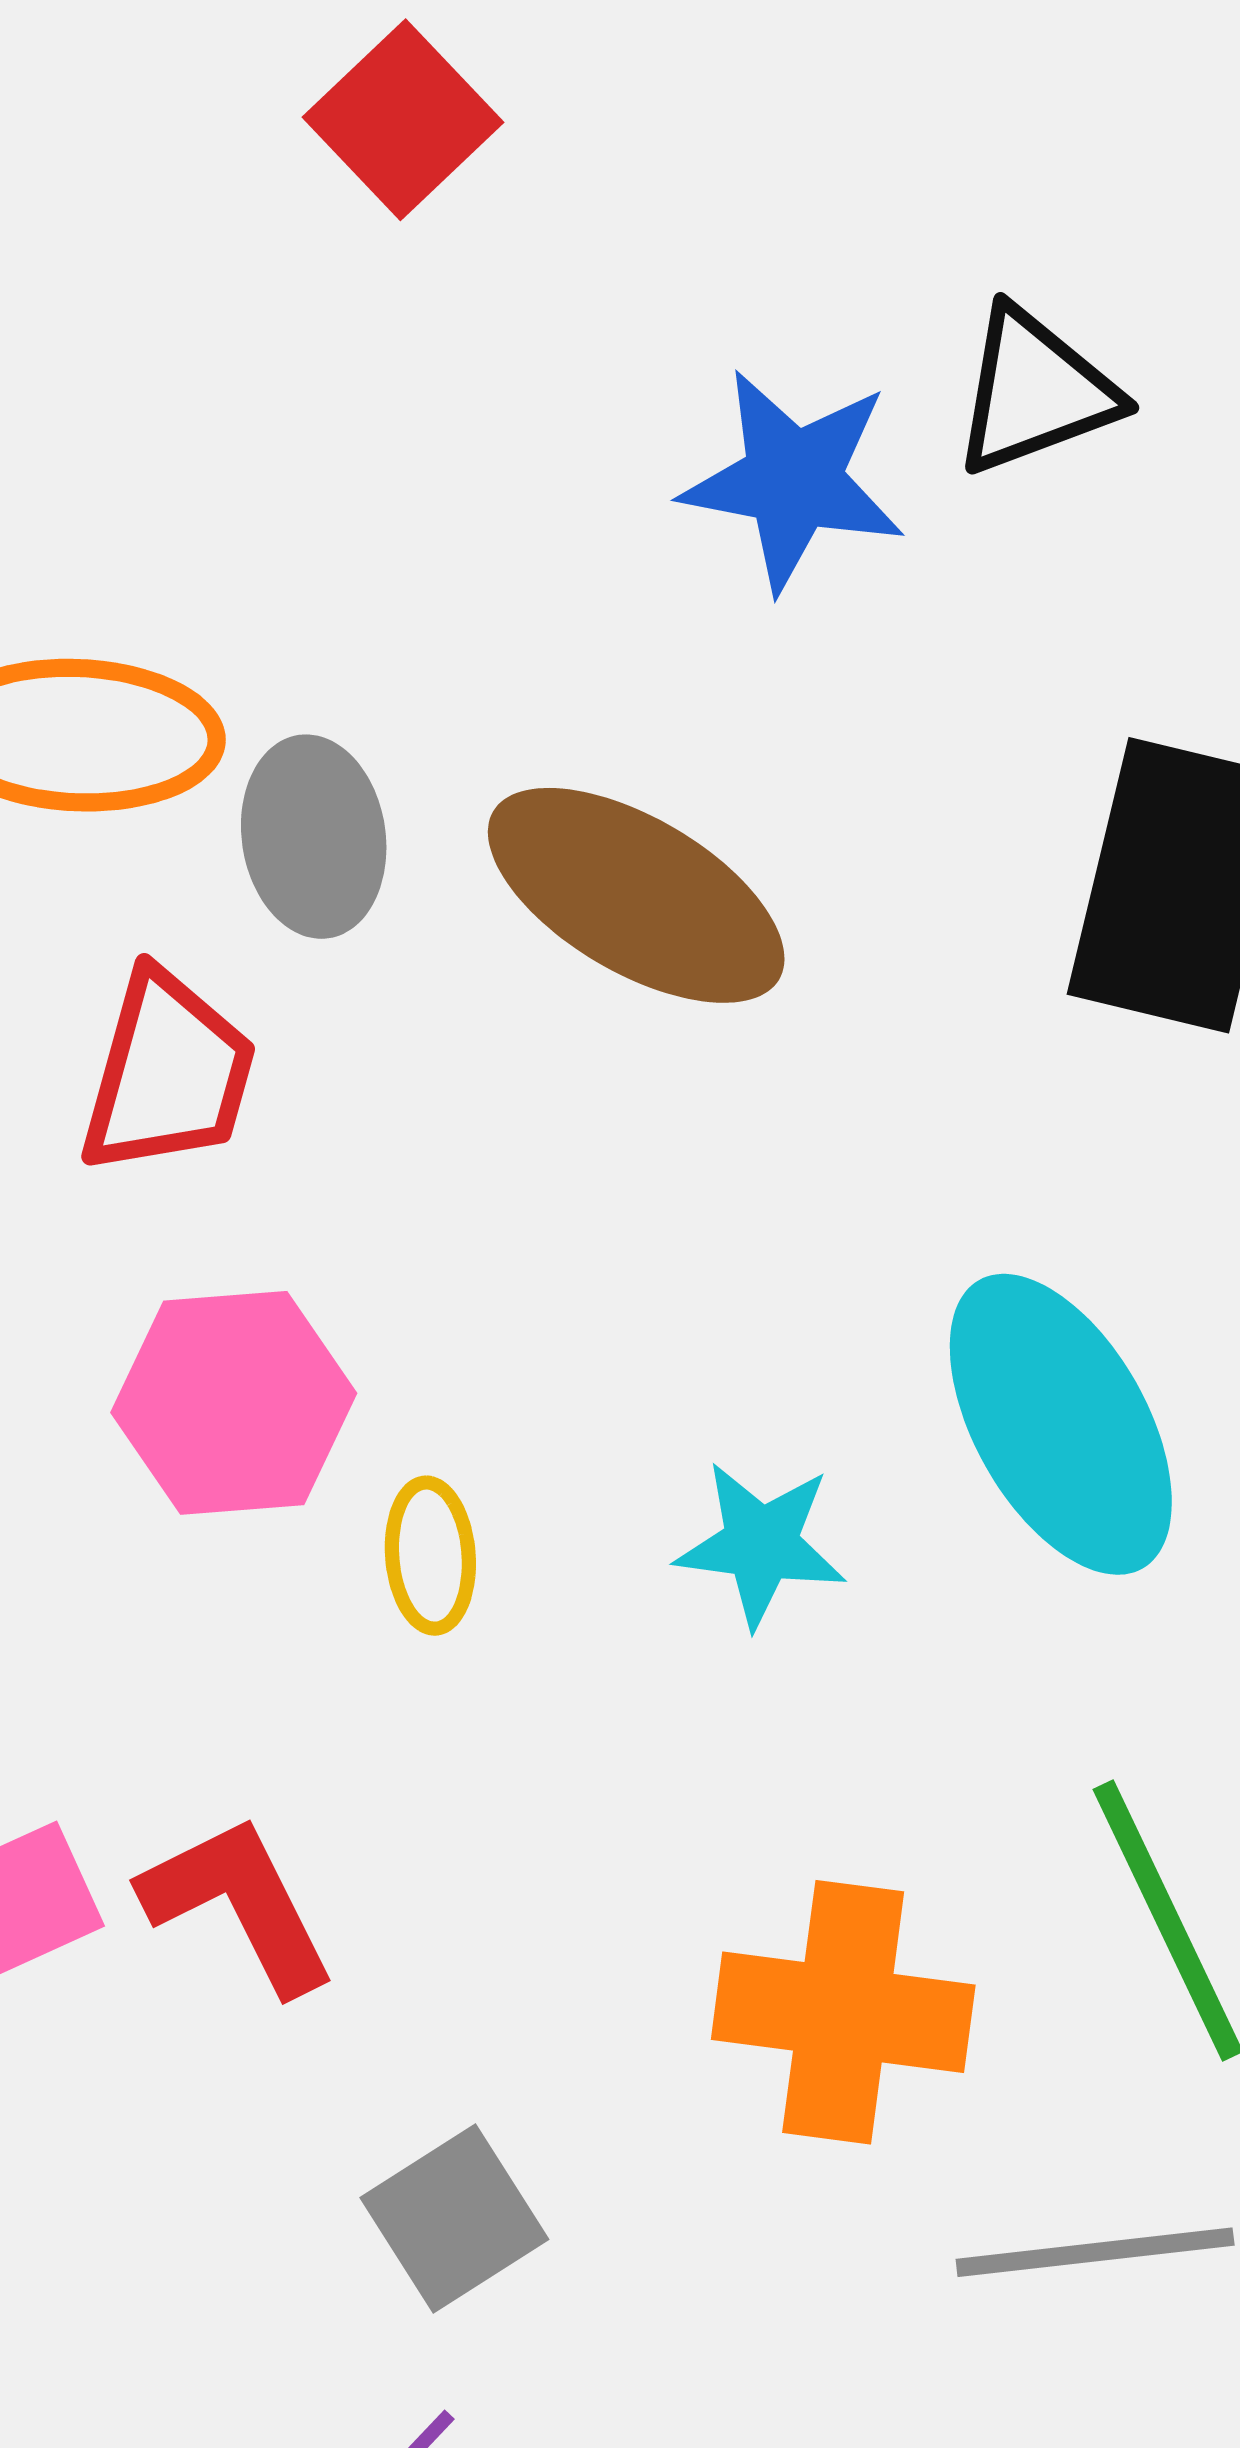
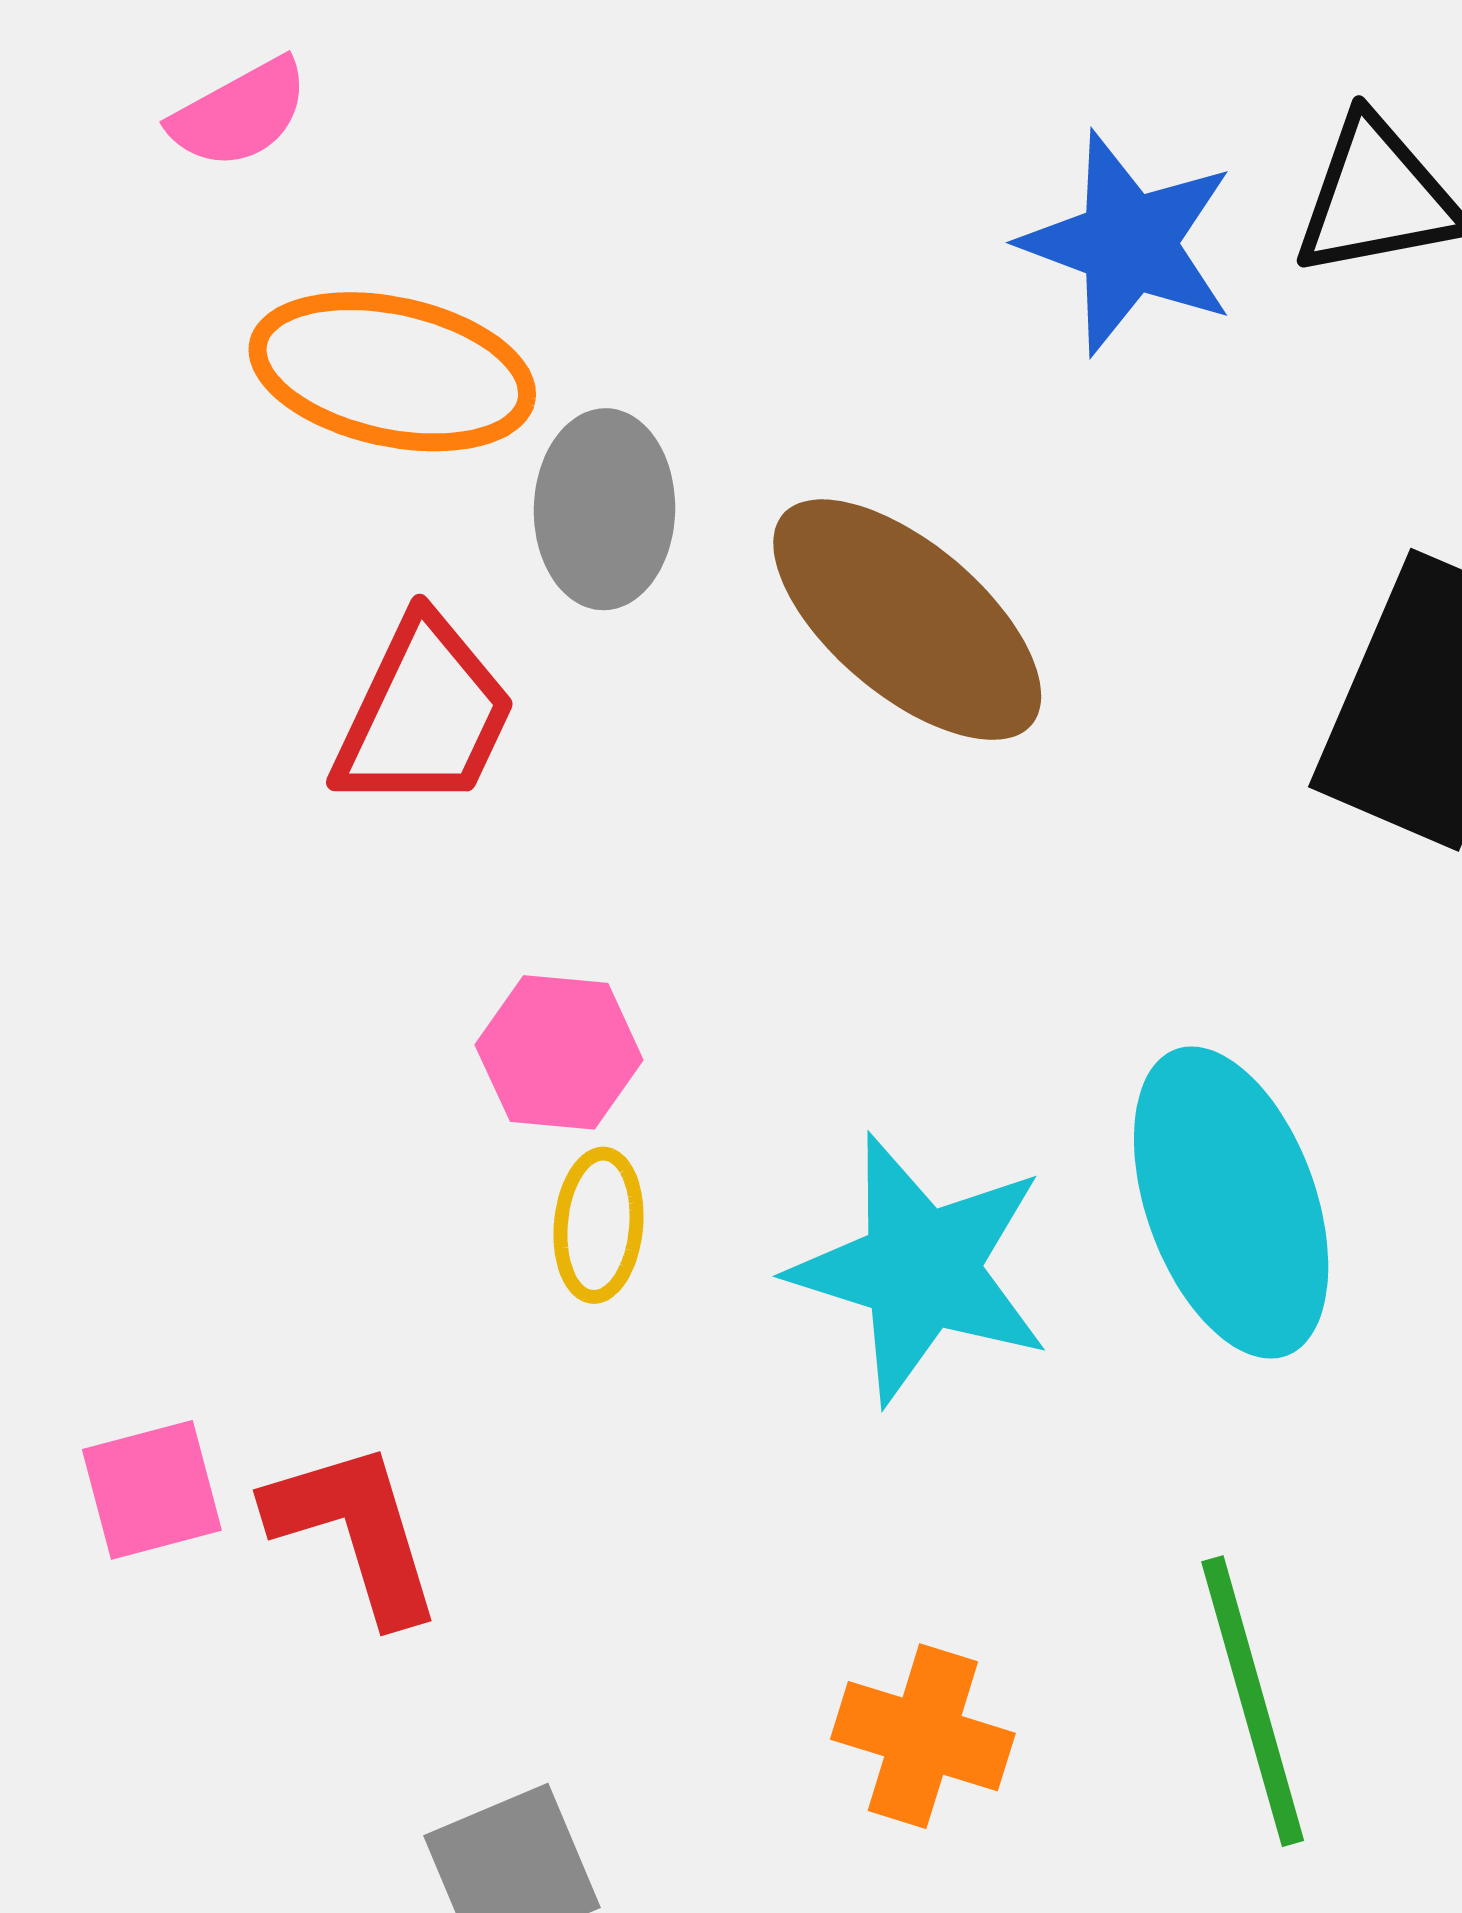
pink hexagon: (234, 1403) -> (559, 1052), moved, size x0.7
cyan star: (761, 1544) -> (921, 1269), size x1.6
orange cross: (843, 2012) -> (923, 1736), size x0.7

